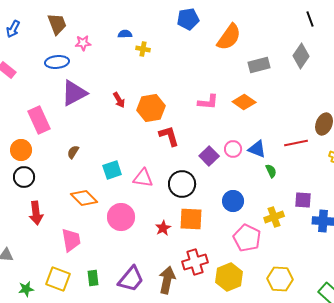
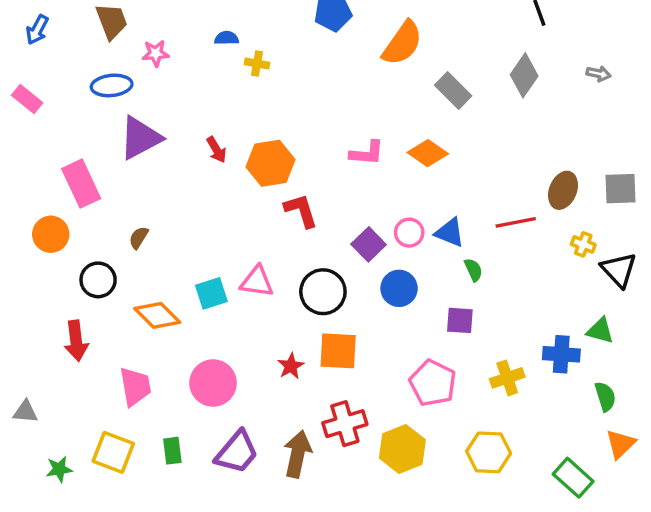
gray rectangle: (259, 65) -> (453, 91), turned 60
cyan square: (112, 170) -> (211, 293), moved
black circle: (24, 177) -> (98, 280), moved
purple square: (303, 200) -> (460, 320), moved
blue circle: (233, 201) -> (399, 288), moved
pink circle: (121, 217) -> (213, 383), moved
yellow cross: (274, 217) -> (507, 378), moved

